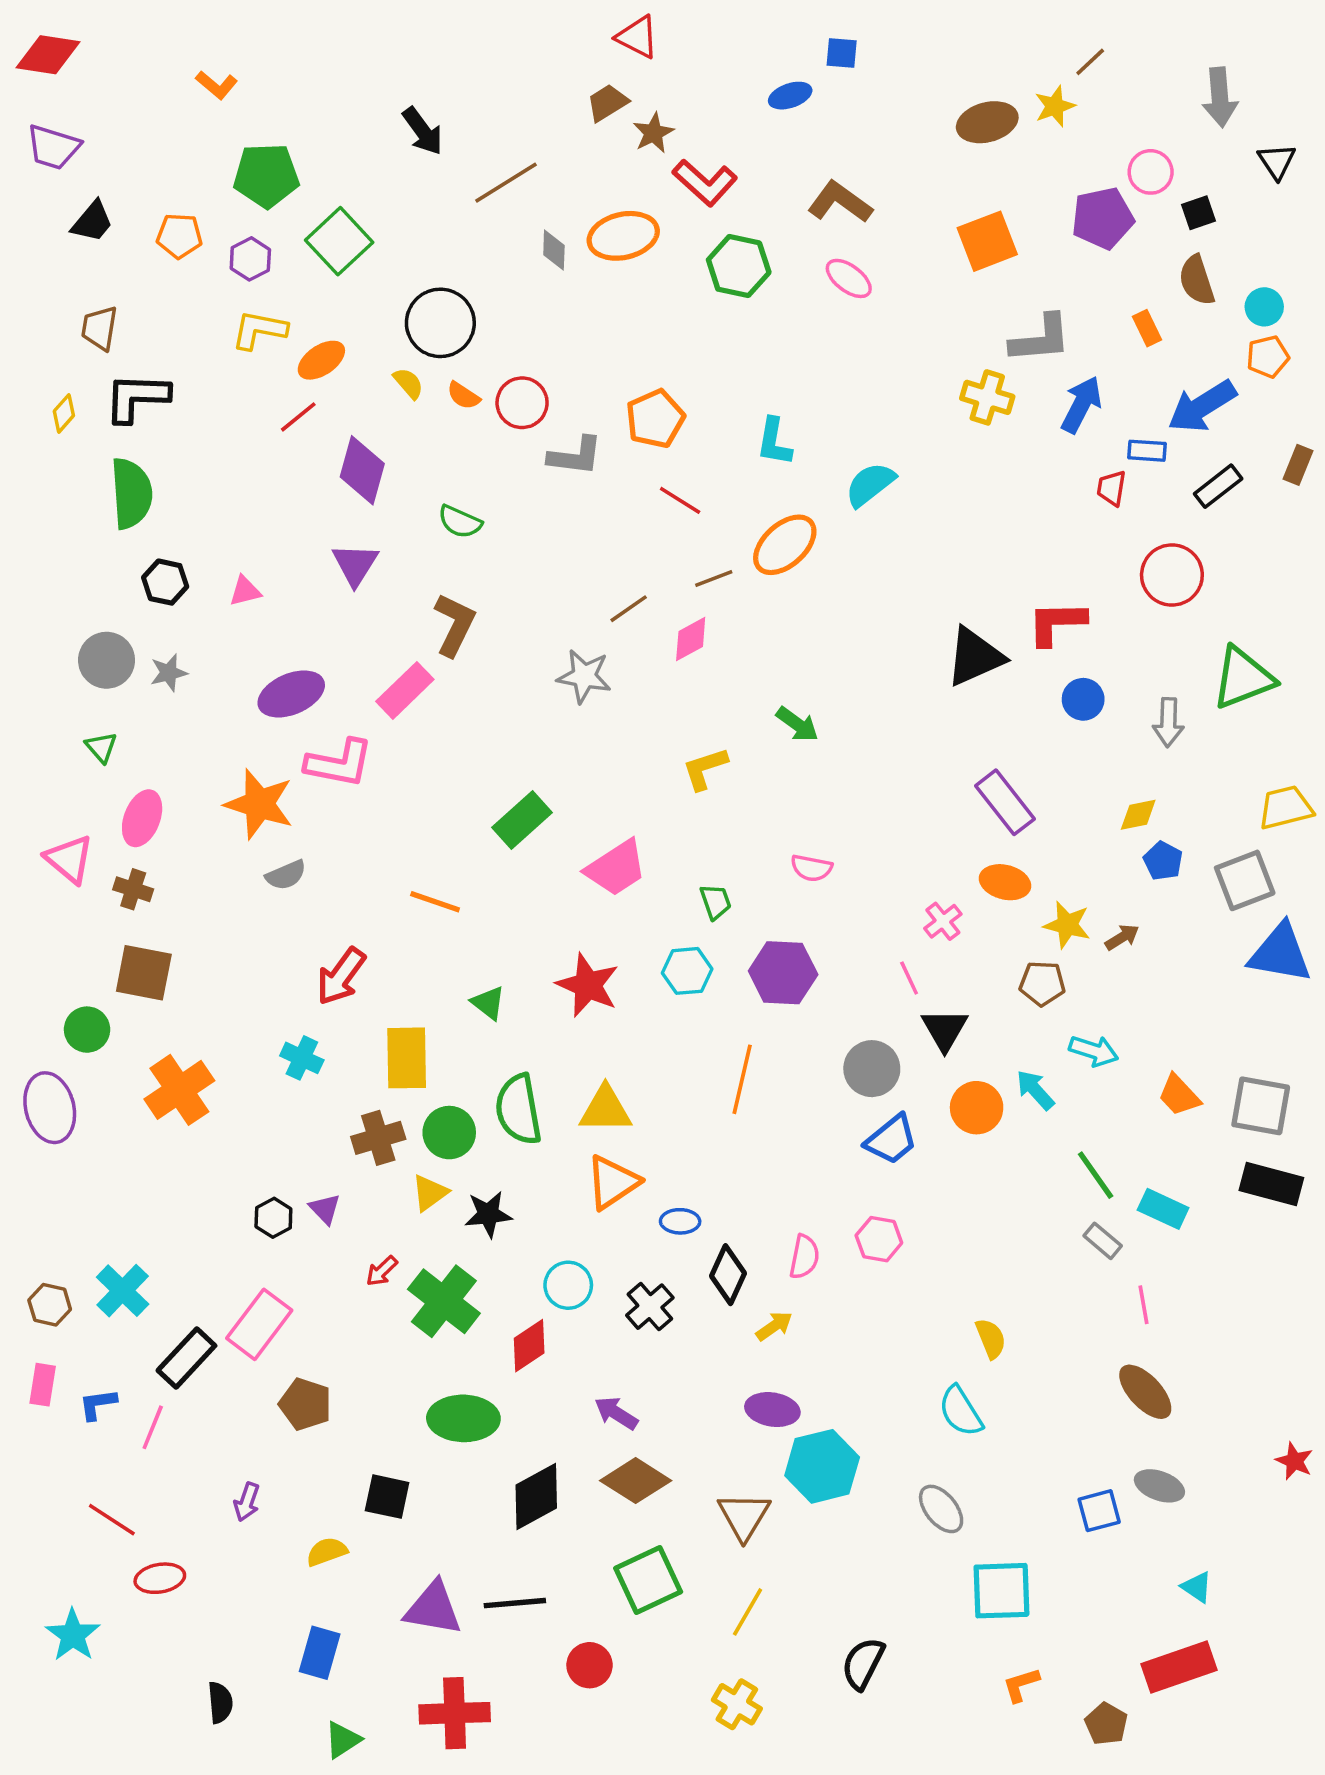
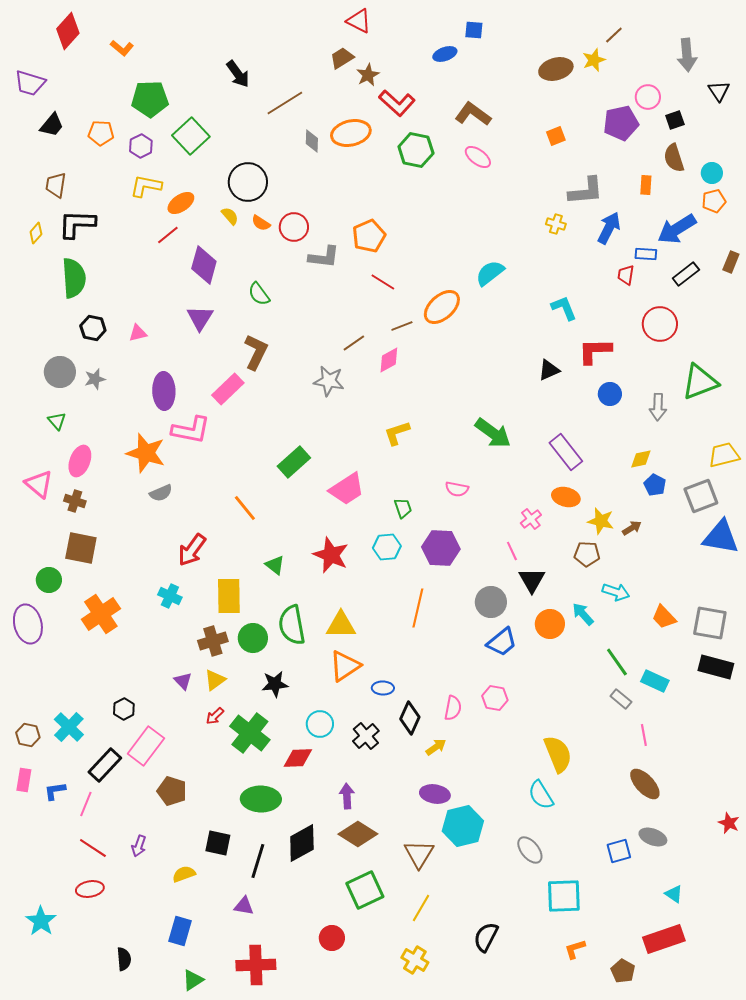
red diamond: (48, 55) -> (68, 31), moved, turned -57
orange square: (987, 241) -> (556, 136), size x0.6
orange rectangle: (1147, 328) -> (646, 185), turned 30
yellow cross: (987, 397) -> (556, 224), size x0.7
cyan L-shape: (774, 442) -> (564, 308), moved, turned 148
green semicircle: (460, 522) -> (259, 294), turned 30
black triangle: (975, 657) -> (549, 370), size x0.6
purple ellipse: (291, 694) -> (164, 391), turned -69
green arrow: (797, 724) -> (493, 433), moved, size x1.5
orange line: (435, 902) -> (245, 508), turned 32
yellow triangle: (430, 1193) -> (215, 680), moved
black hexagon: (273, 1218) -> (124, 709), moved
yellow semicircle: (991, 1339) -> (558, 754), size x1.6
red diamond: (529, 1346) -> (298, 758), turned 32
purple arrow: (616, 1413) -> (347, 796), turned 55
red line: (112, 1520) -> (93, 848), moved
black line: (515, 1603) -> (258, 861), moved, turned -68
purple triangle: (433, 1608) -> (244, 906), size x0.6

